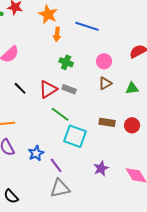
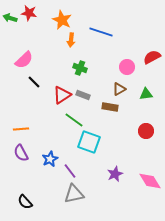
pink circle: (104, 61) -> (127, 67), moved
black line: (20, 88) -> (34, 82), moved
brown rectangle: (107, 122) -> (110, 107), moved

